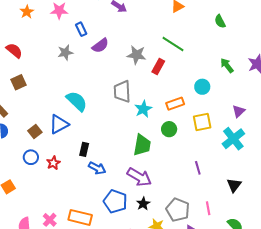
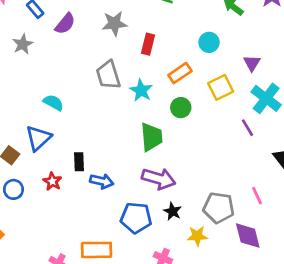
red rectangle: (158, 66) -> (148, 44), moved
cyan semicircle: (77, 101) -> (53, 103), size x0.7
purple triangle: (239, 111) -> (252, 63), moved
red star: (53, 163) -> (52, 181), moved
purple line: (198, 168) -> (248, 128), moved

